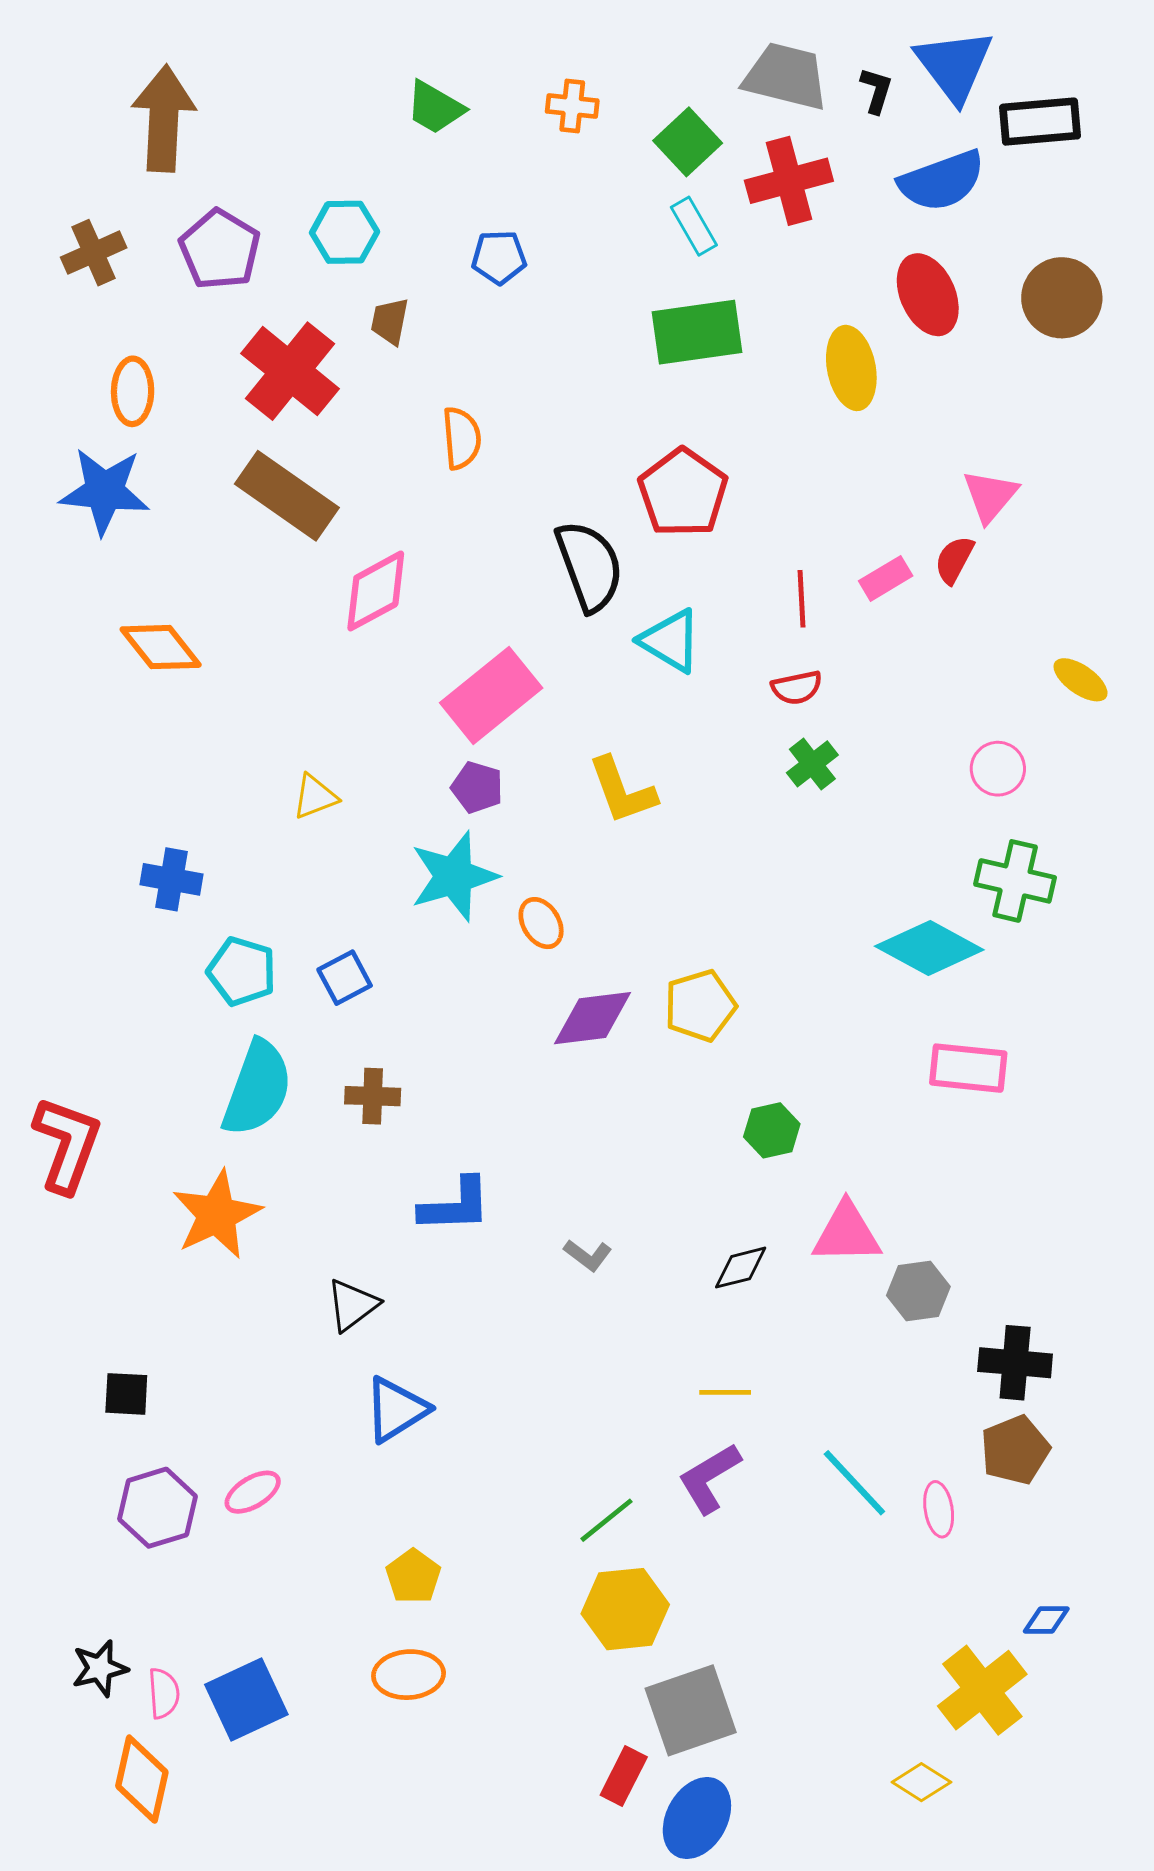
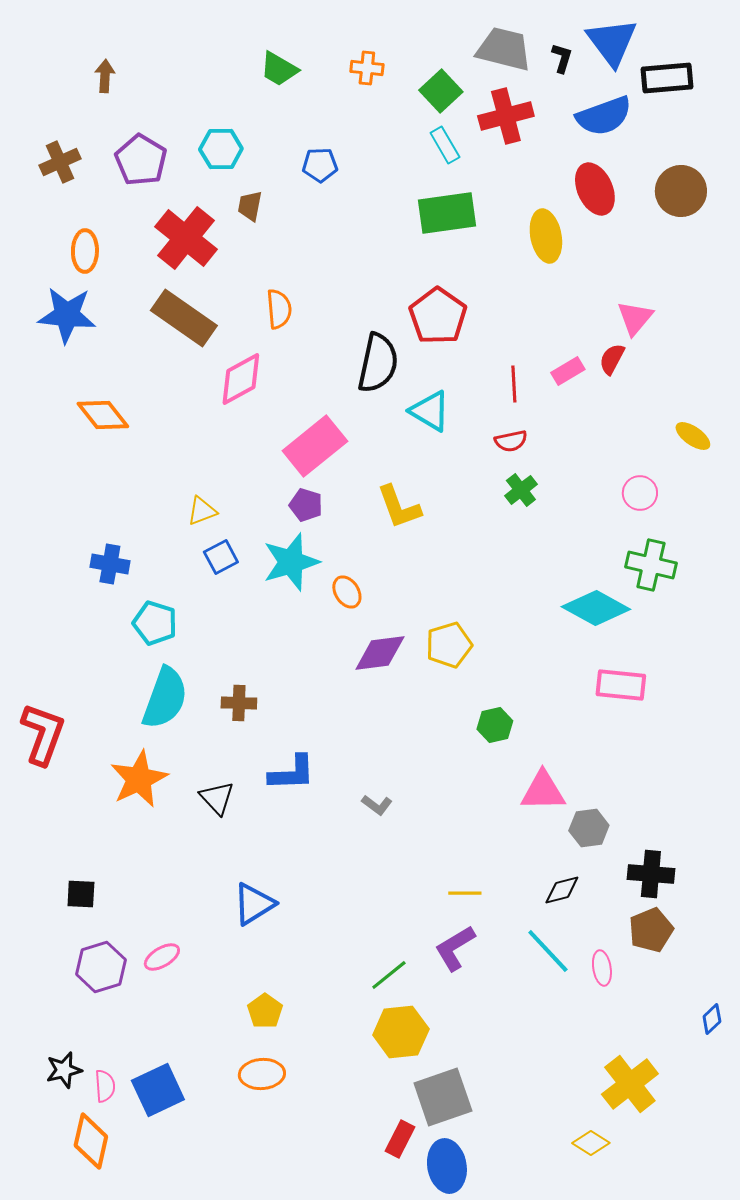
brown arrow: (164, 118) -> (105, 76), size x0.5
orange semicircle: (462, 438) -> (279, 309), moved
black semicircle: (589, 566) -> (378, 363), turned 32
blue square: (345, 978) -> (221, 557), moved
black diamond: (741, 1268) -> (562, 890), moved
black triangle: (352, 1305) -> (217, 798), moved, turned -36
blue diamond: (1046, 1620) -> (712, 1019), moved, turned -44
blue ellipse: (697, 1818) -> (447, 1166), turned -39

